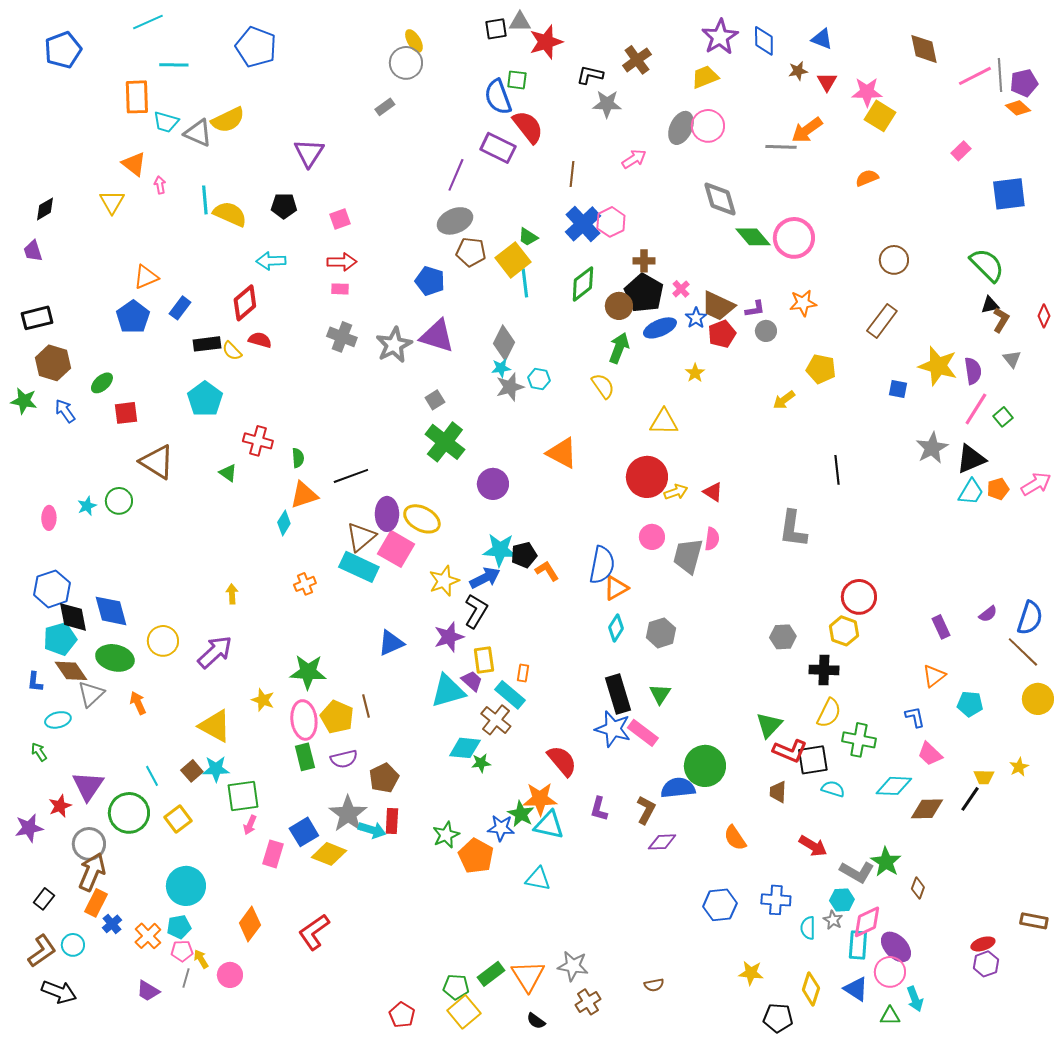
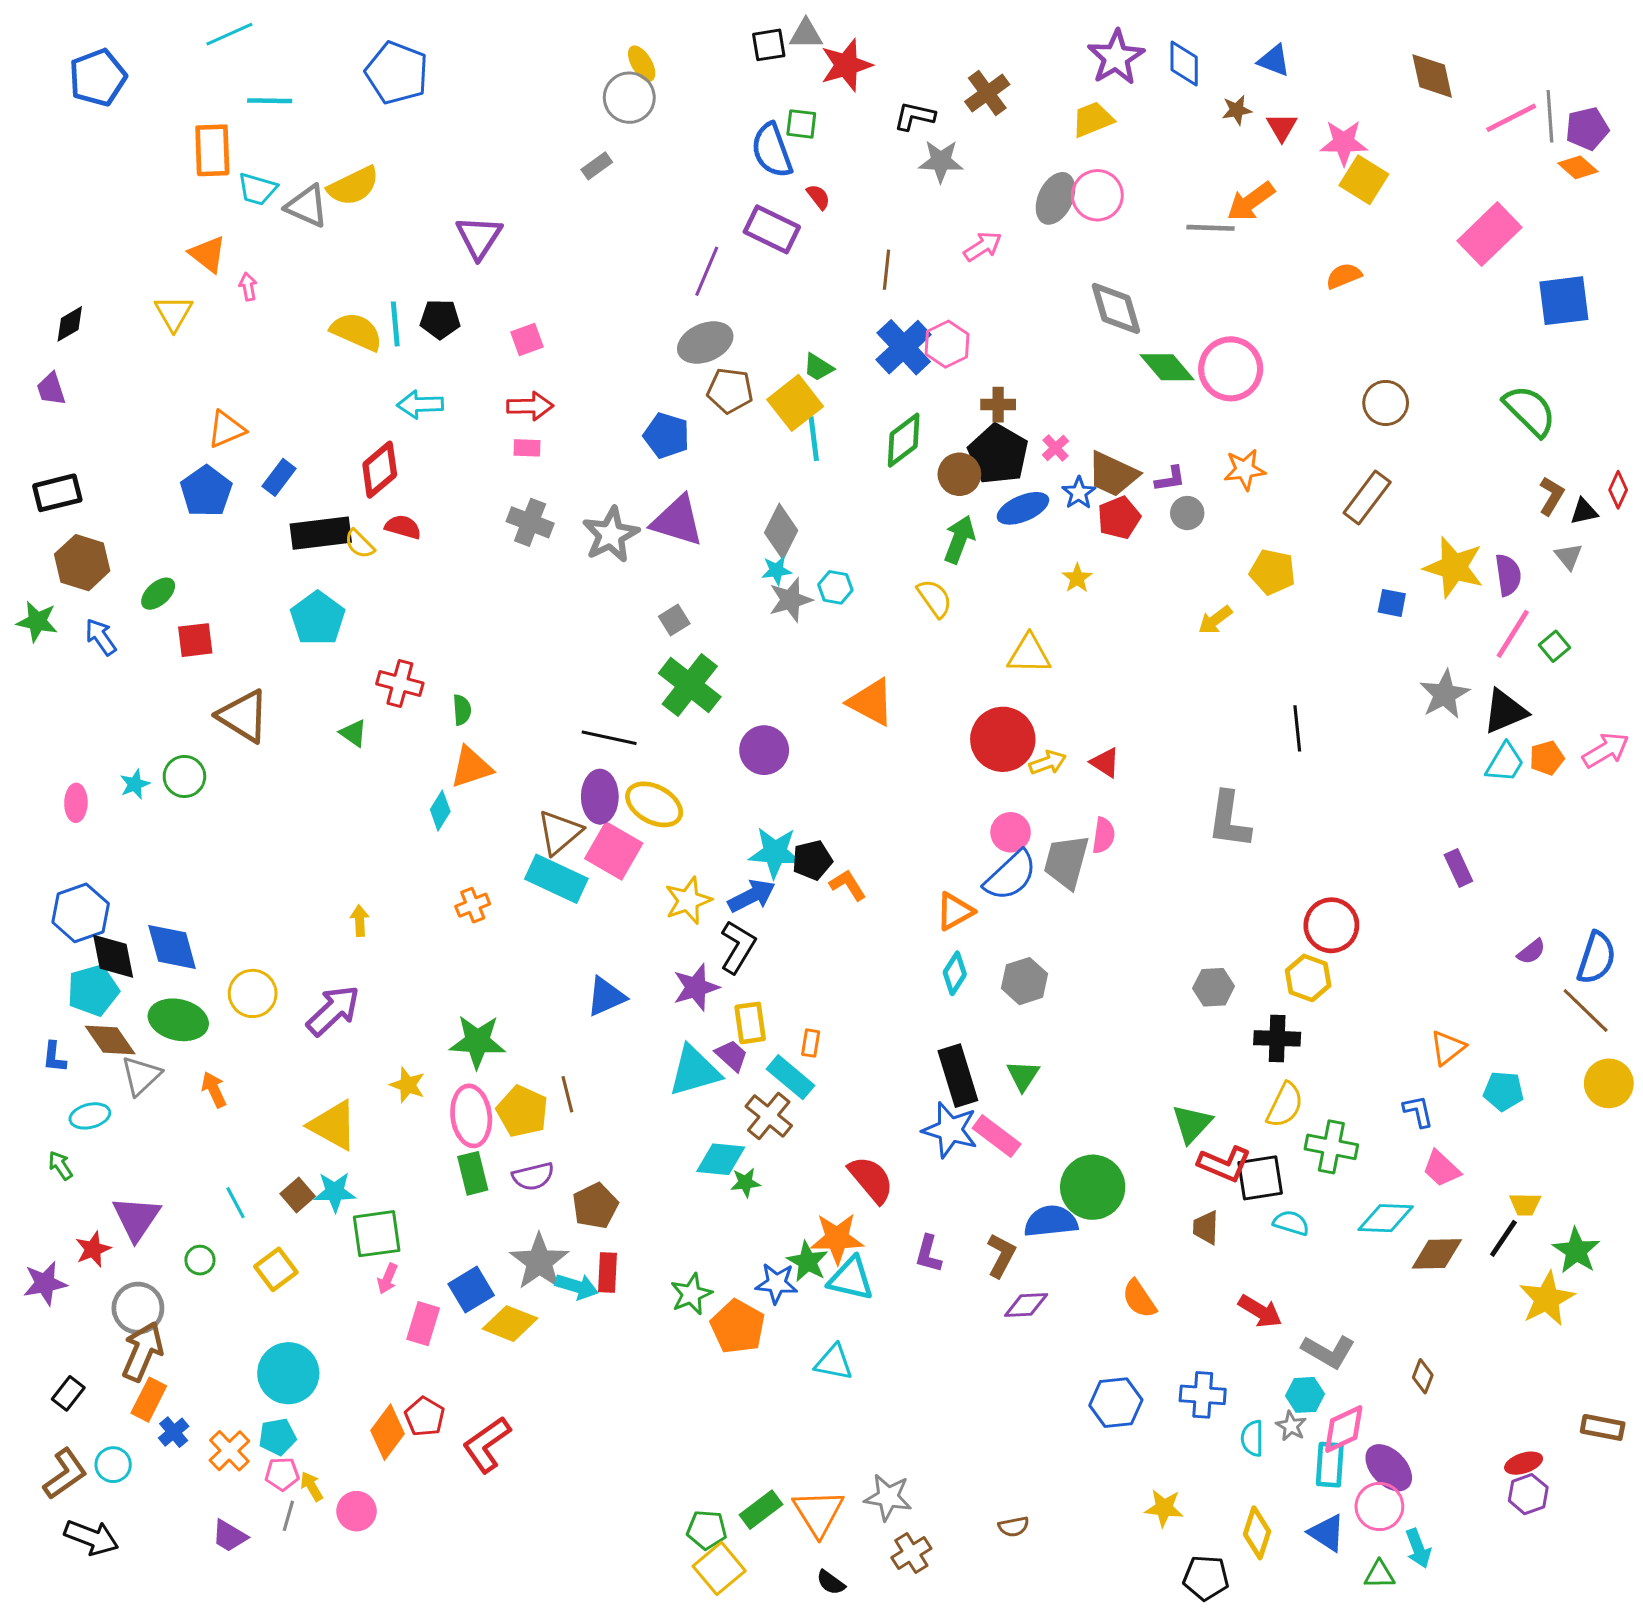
red semicircle: (528, 127) -> (818, 197), size x0.5
pink rectangle: (961, 151) -> (1489, 234), size x2.0
cyan line: (205, 200) -> (395, 324), moved
black triangle: (990, 305) -> (1584, 511), moved
black rectangle: (207, 344) -> (321, 533), size x1.4
black line: (351, 476) -> (609, 738), moved, turned 32
blue semicircle: (602, 565) -> (1011, 876), moved, turned 36
purple rectangle: (941, 627) -> (1458, 868), moved
yellow star: (1019, 767) -> (1547, 1299), moved, size x1.8
green circle: (129, 813) -> (200, 1260), size x0.5
green star: (886, 862) -> (1576, 1251), moved
red pentagon: (402, 1015) -> (425, 1417), moved

